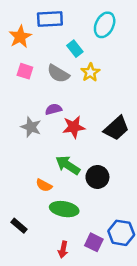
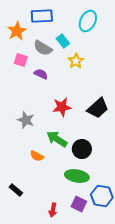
gray semicircle: (58, 74) -> (43, 48), moved
purple semicircle: (53, 109) -> (41, 74), moved, turned 40
gray star: (31, 127) -> (26, 120), moved
green ellipse: (64, 209) -> (77, 176), moved

